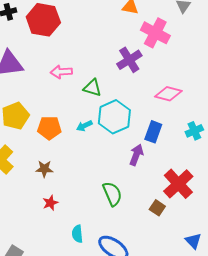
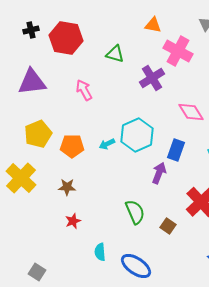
pink arrow: (61, 72) -> (84, 90), turned 65
green triangle: (92, 88) -> (115, 54), moved
pink diamond: (168, 94) -> (191, 112), turned 44
brown square: (157, 208) -> (168, 226), moved

